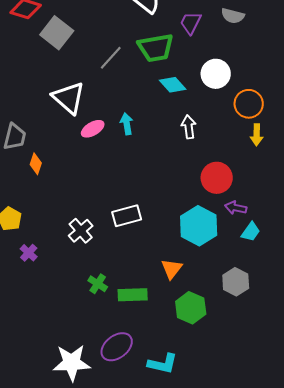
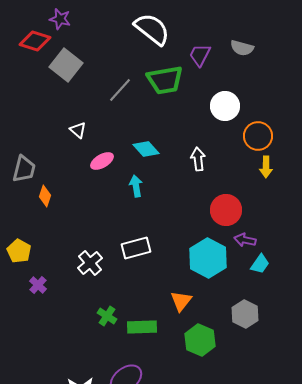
cyan diamond: (173, 85) -> (146, 149), moved
white triangle: (69, 98) -> (78, 130), size x0.5
cyan arrow: (127, 124) -> (136, 186), moved

